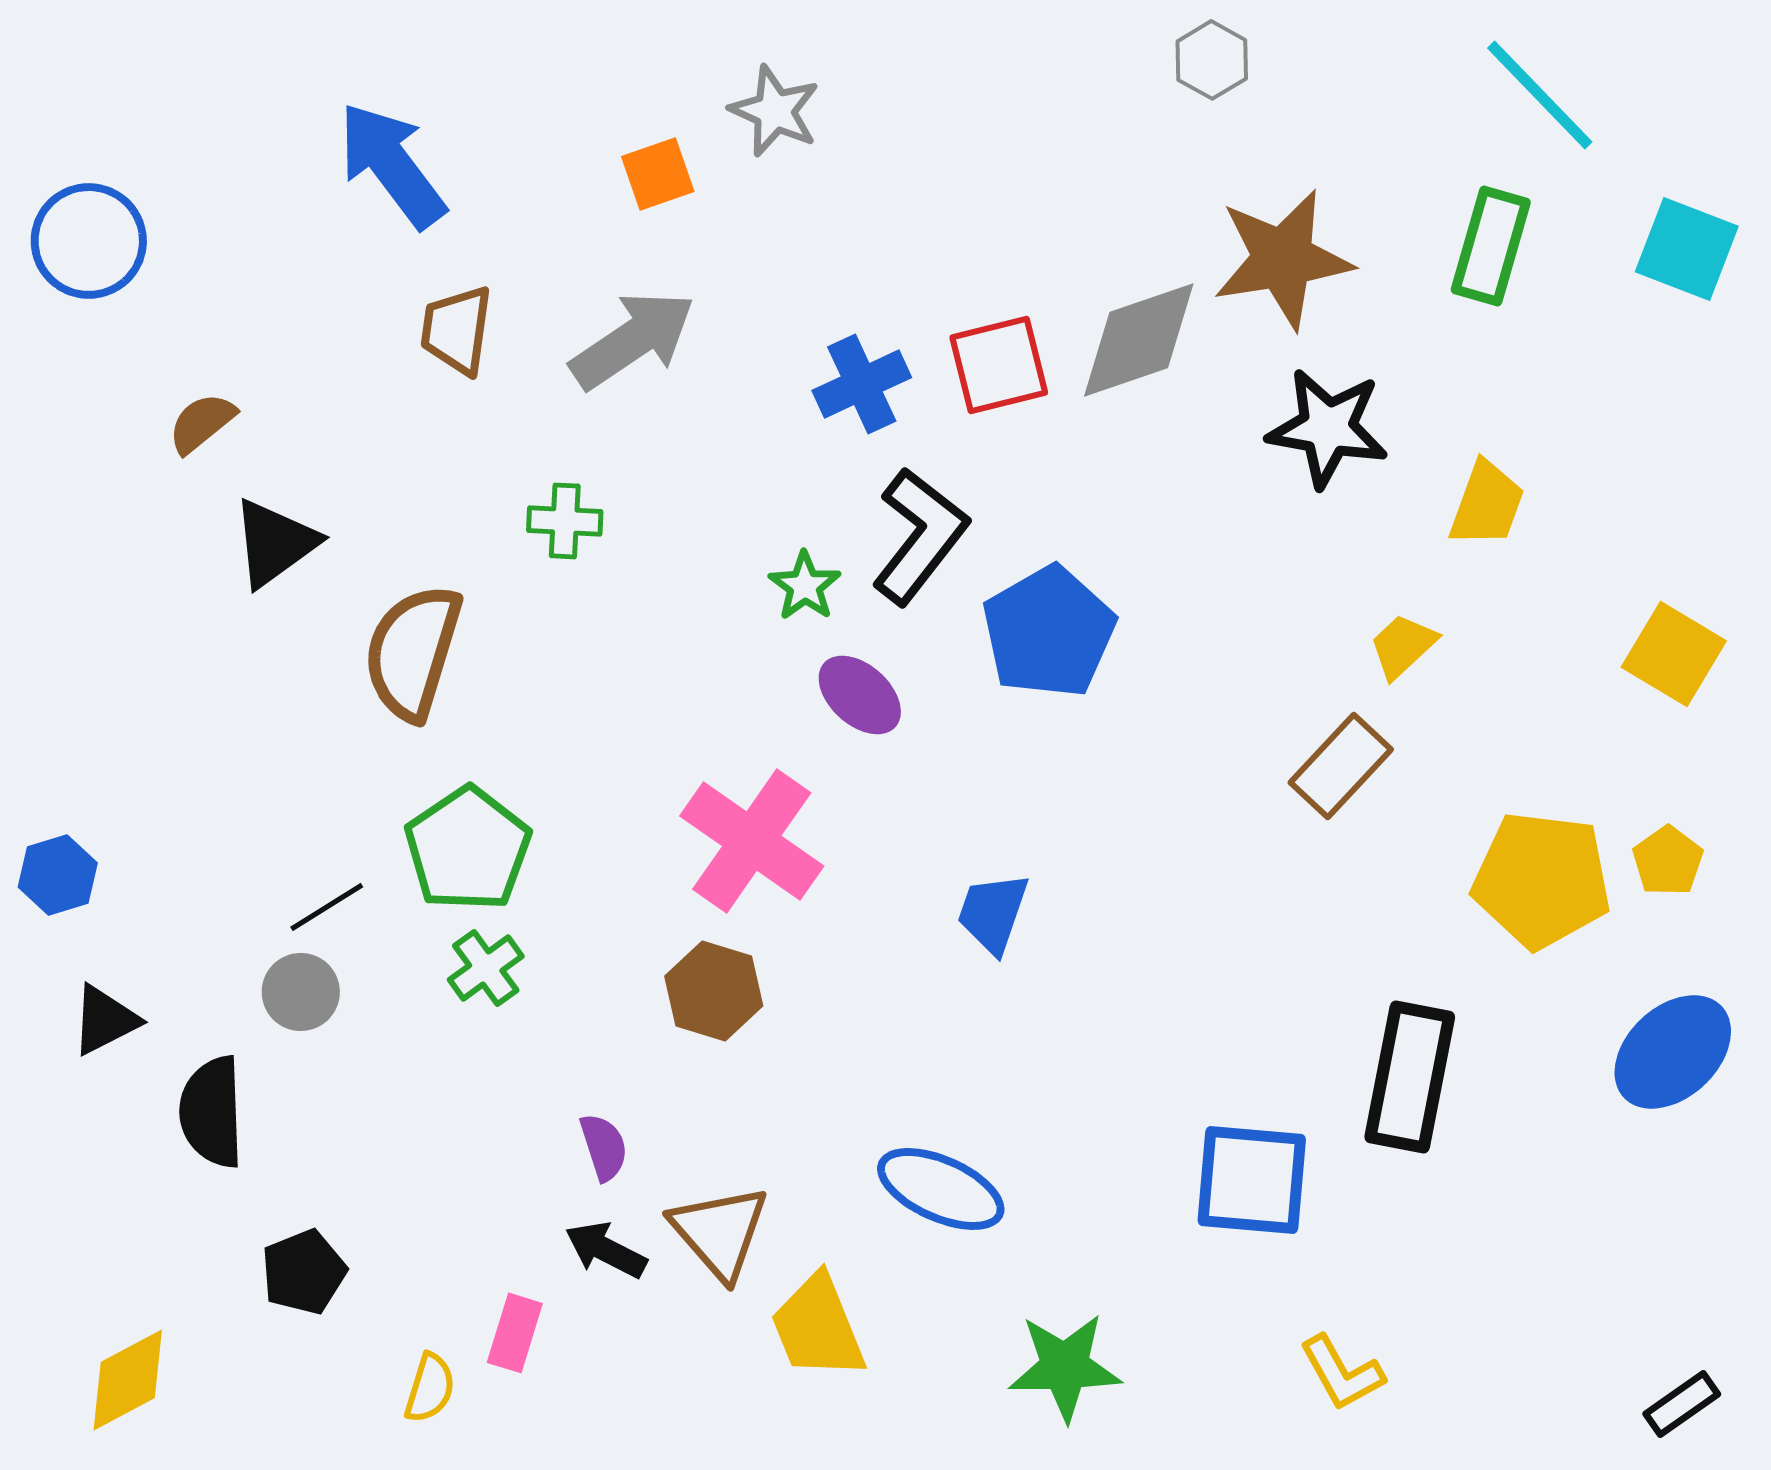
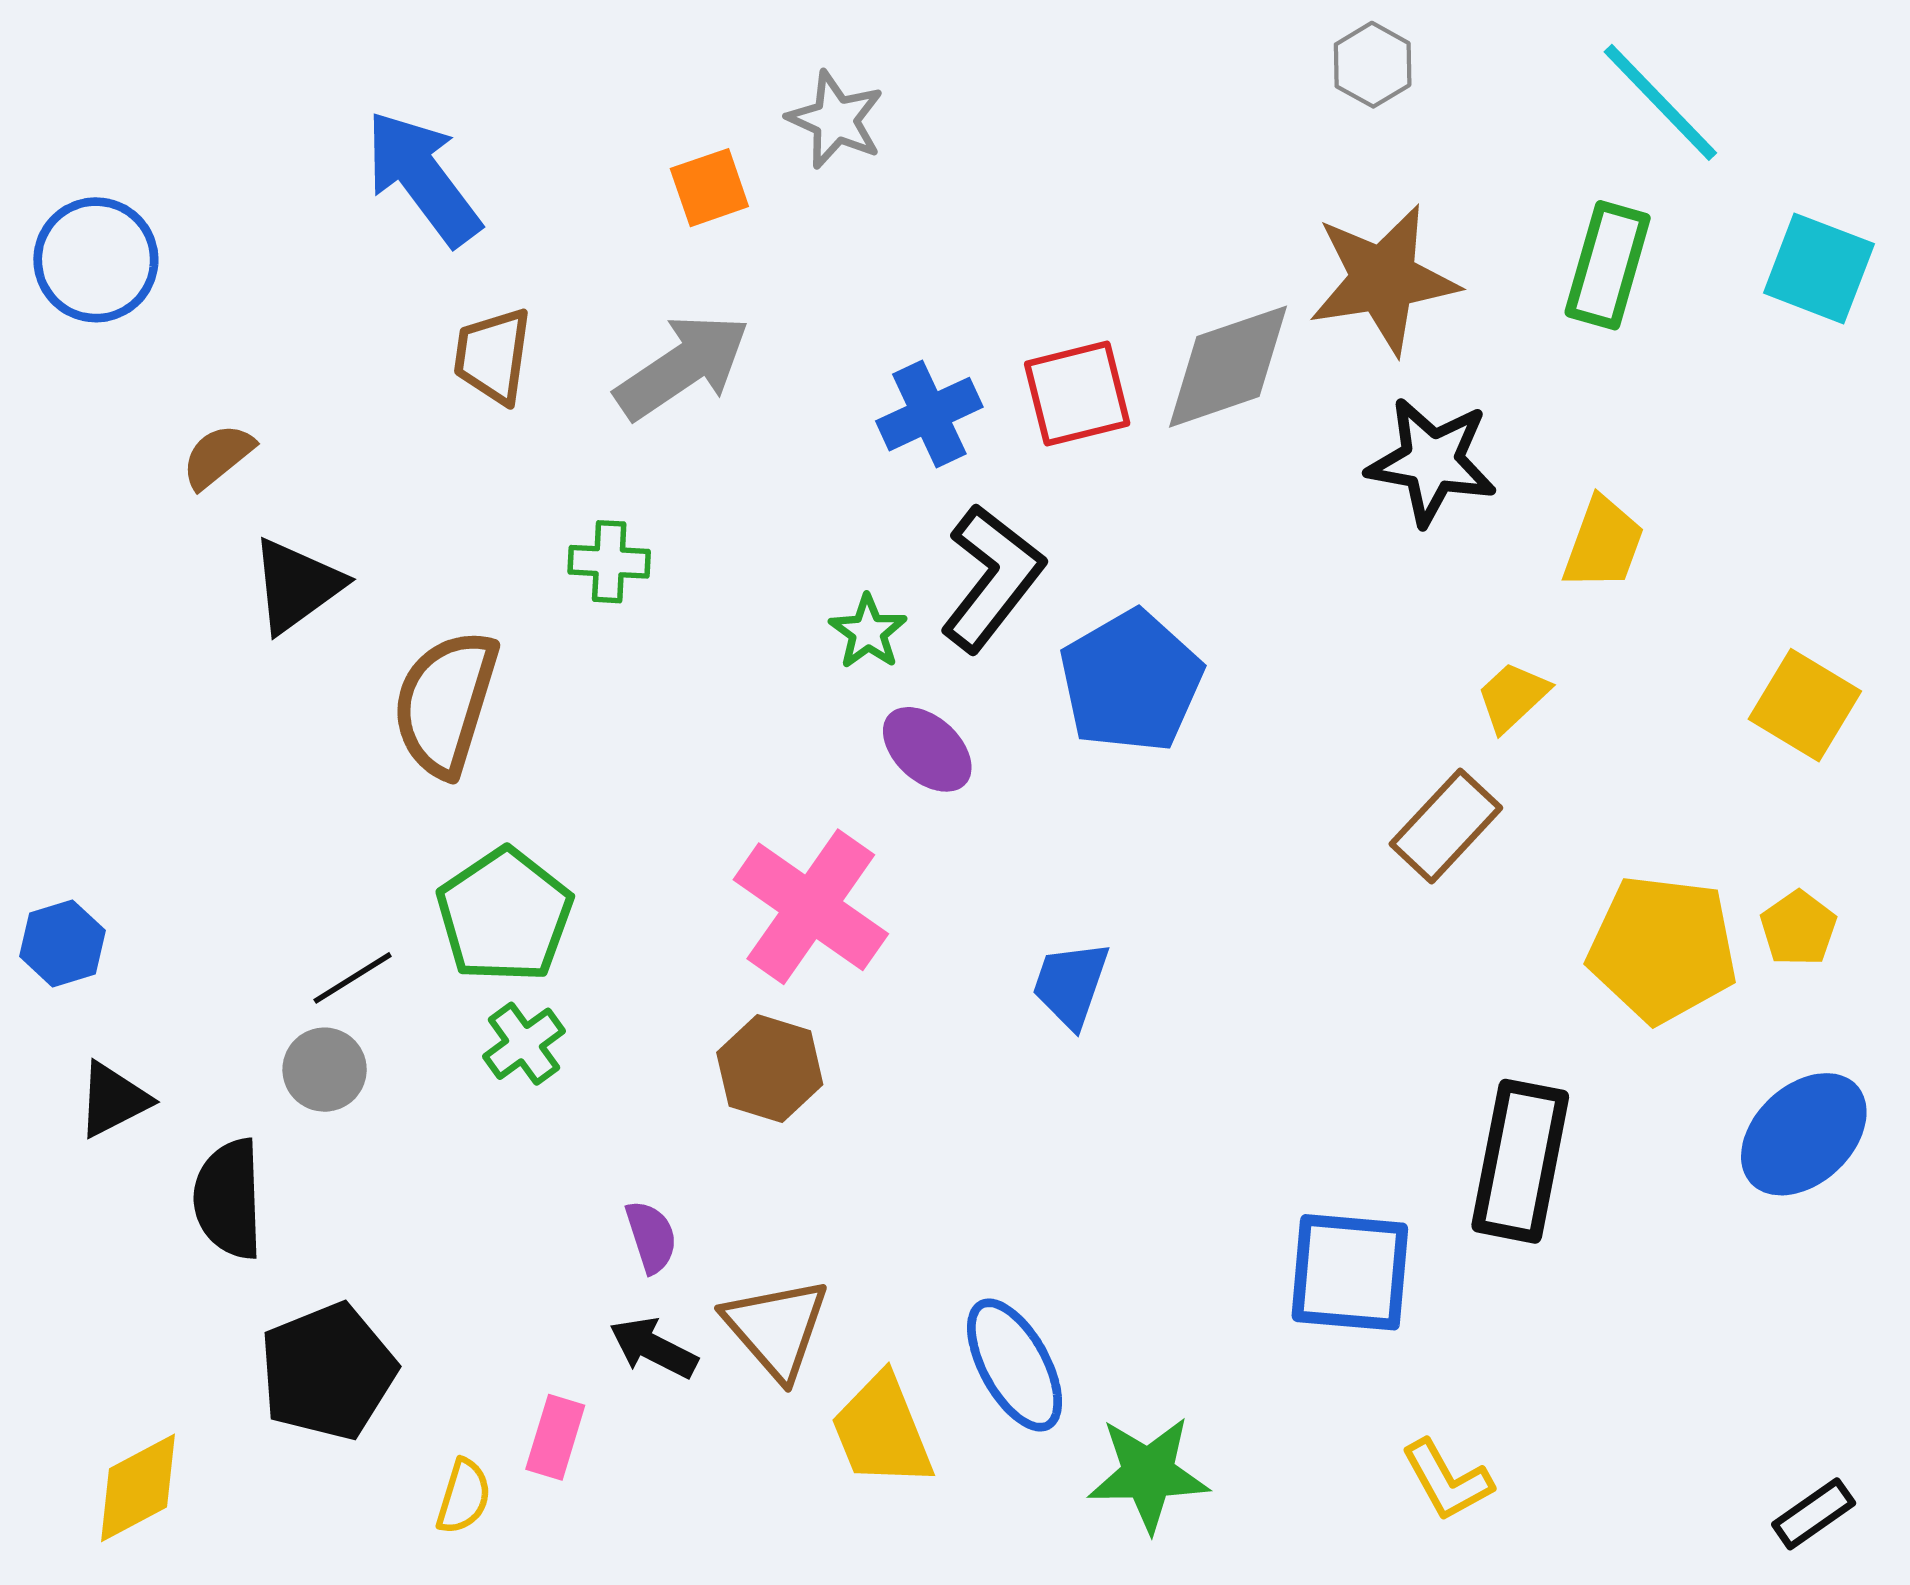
gray hexagon: (1212, 60) -> (1373, 65), moved
blue ellipse: (941, 1189) -> (1015, 1365), moved, turned 37
black pentagon: (304, 1272) -> (328, 1371), size x1.5

